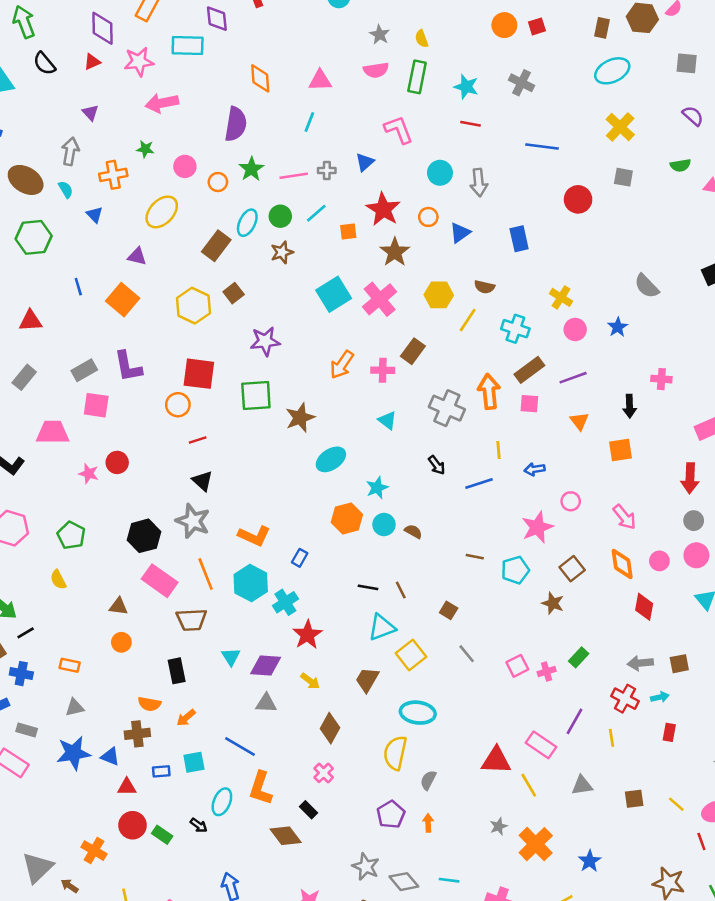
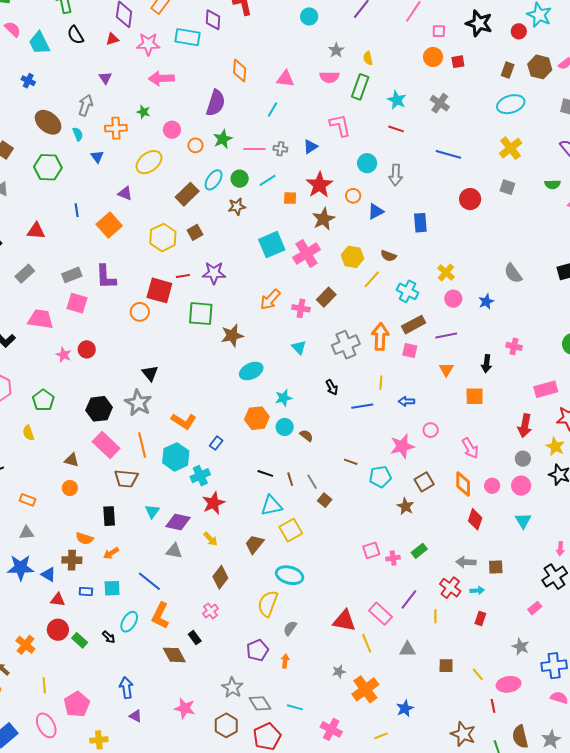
gray cross: (447, 408) -> (346, 345), turned 36
red line: (198, 440) -> (183, 276), moved
gray line: (467, 654) -> (312, 482), moved

